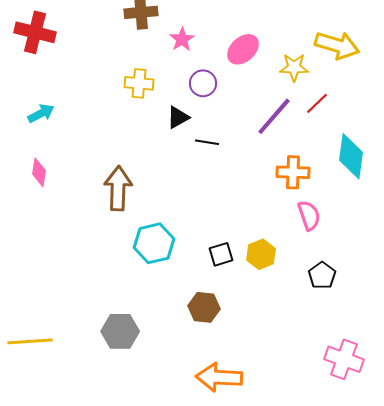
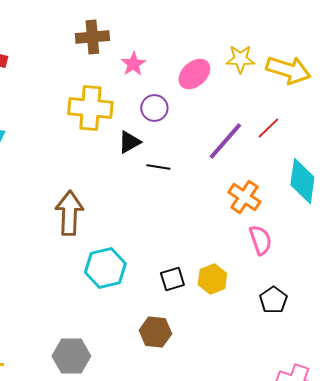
yellow star: (294, 67) -> (240, 59), moved
yellow cross: (139, 83) -> (90, 108), size x1.5
orange cross: (293, 172) -> (244, 197), turned 32

